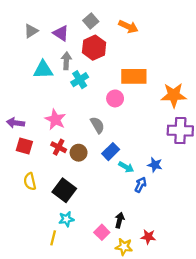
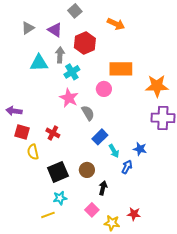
gray square: (91, 21) -> (75, 11), moved
pink star: (55, 119) -> (69, 98), moved
brown circle: (79, 153) -> (87, 170), moved
cyan arrow: (126, 167) -> (114, 151), turned 32
yellow semicircle: (30, 181) -> (33, 152), moved
black square: (64, 190) -> (58, 172), turned 30
black arrow: (119, 220) -> (103, 188), moved
yellow line: (53, 238) -> (48, 215), turned 56

